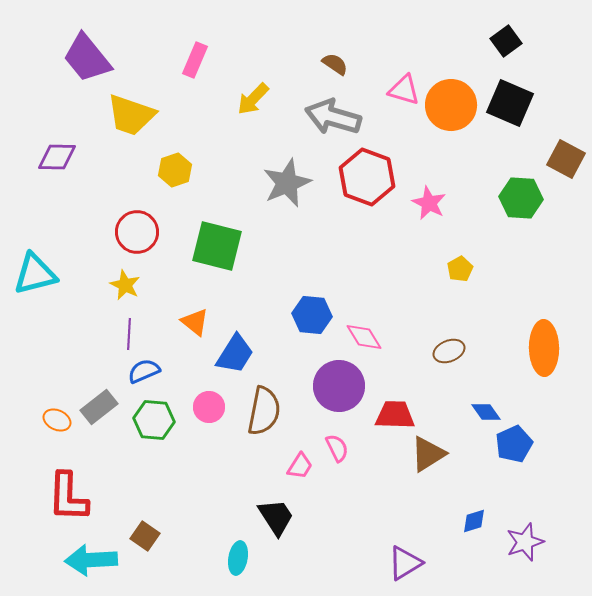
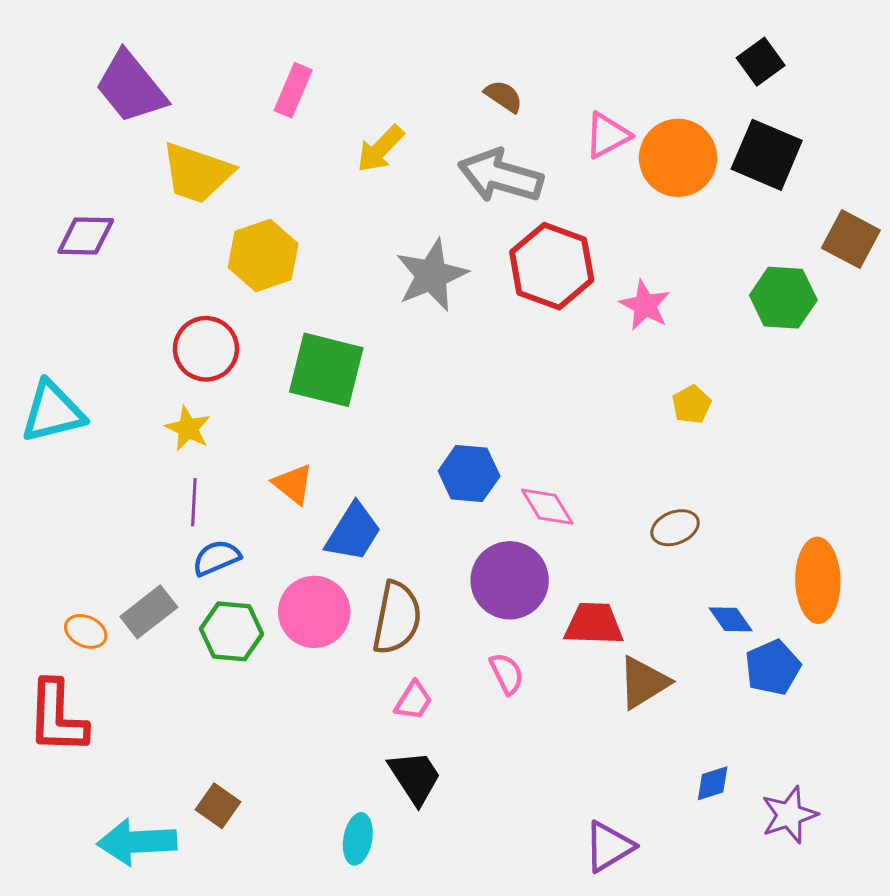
pink triangle: (404, 90) -> (607, 135), turned -44
yellow hexagon: (175, 170) -> (263, 256), size x1.4
orange ellipse: (544, 348) -> (818, 580), moved
pink circle: (209, 407) -> (314, 612), size x1.5
pink trapezoid: (300, 466) -> (413, 701), moved
red L-shape: (68, 497) -> (57, 717), moved

